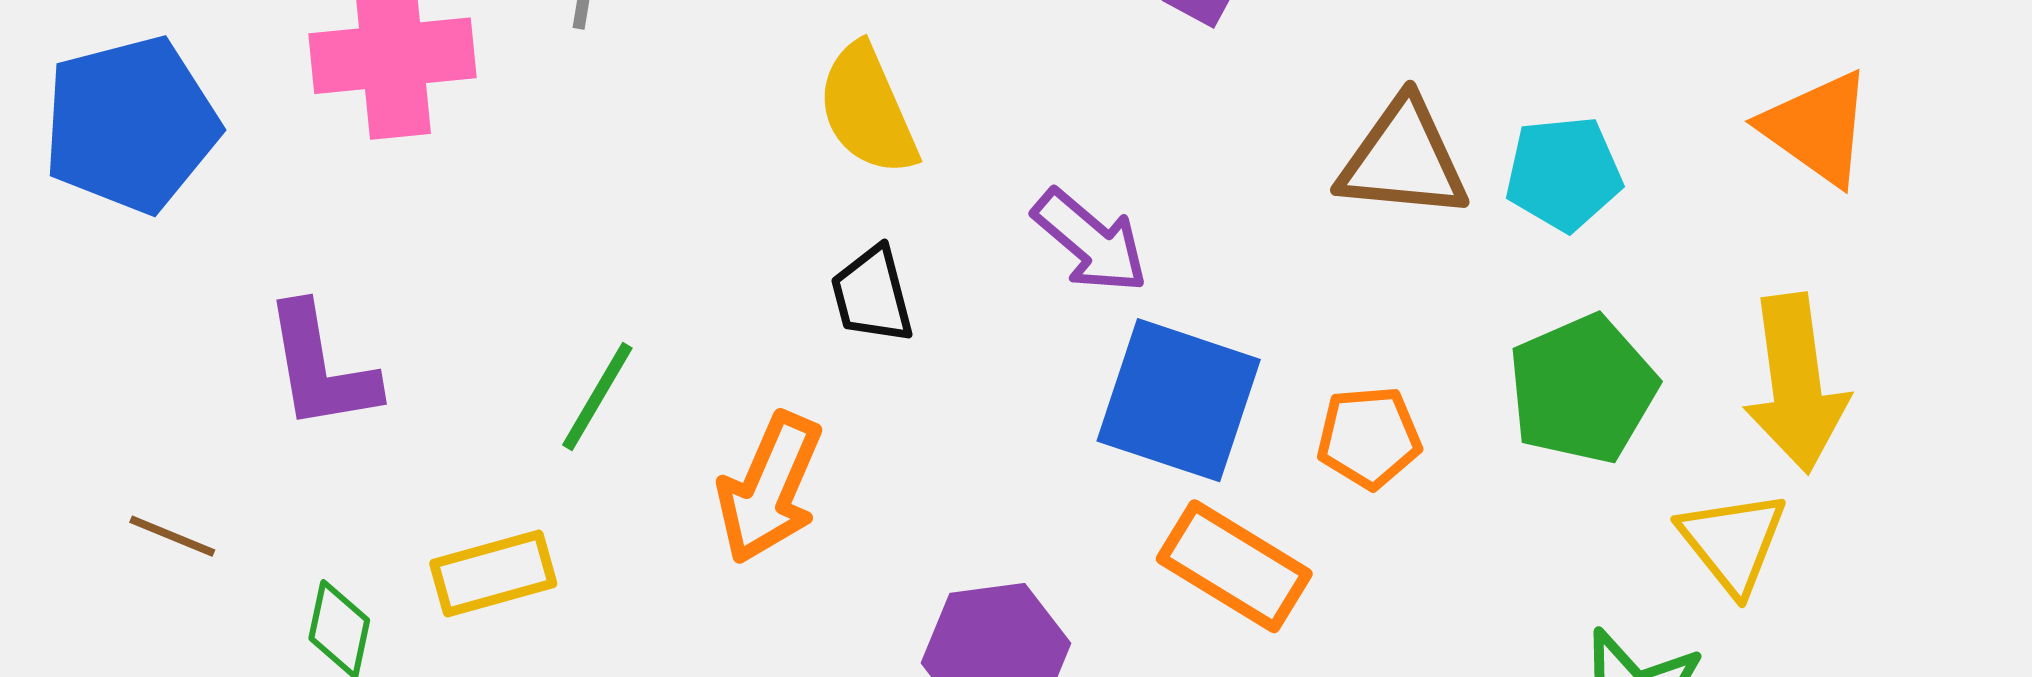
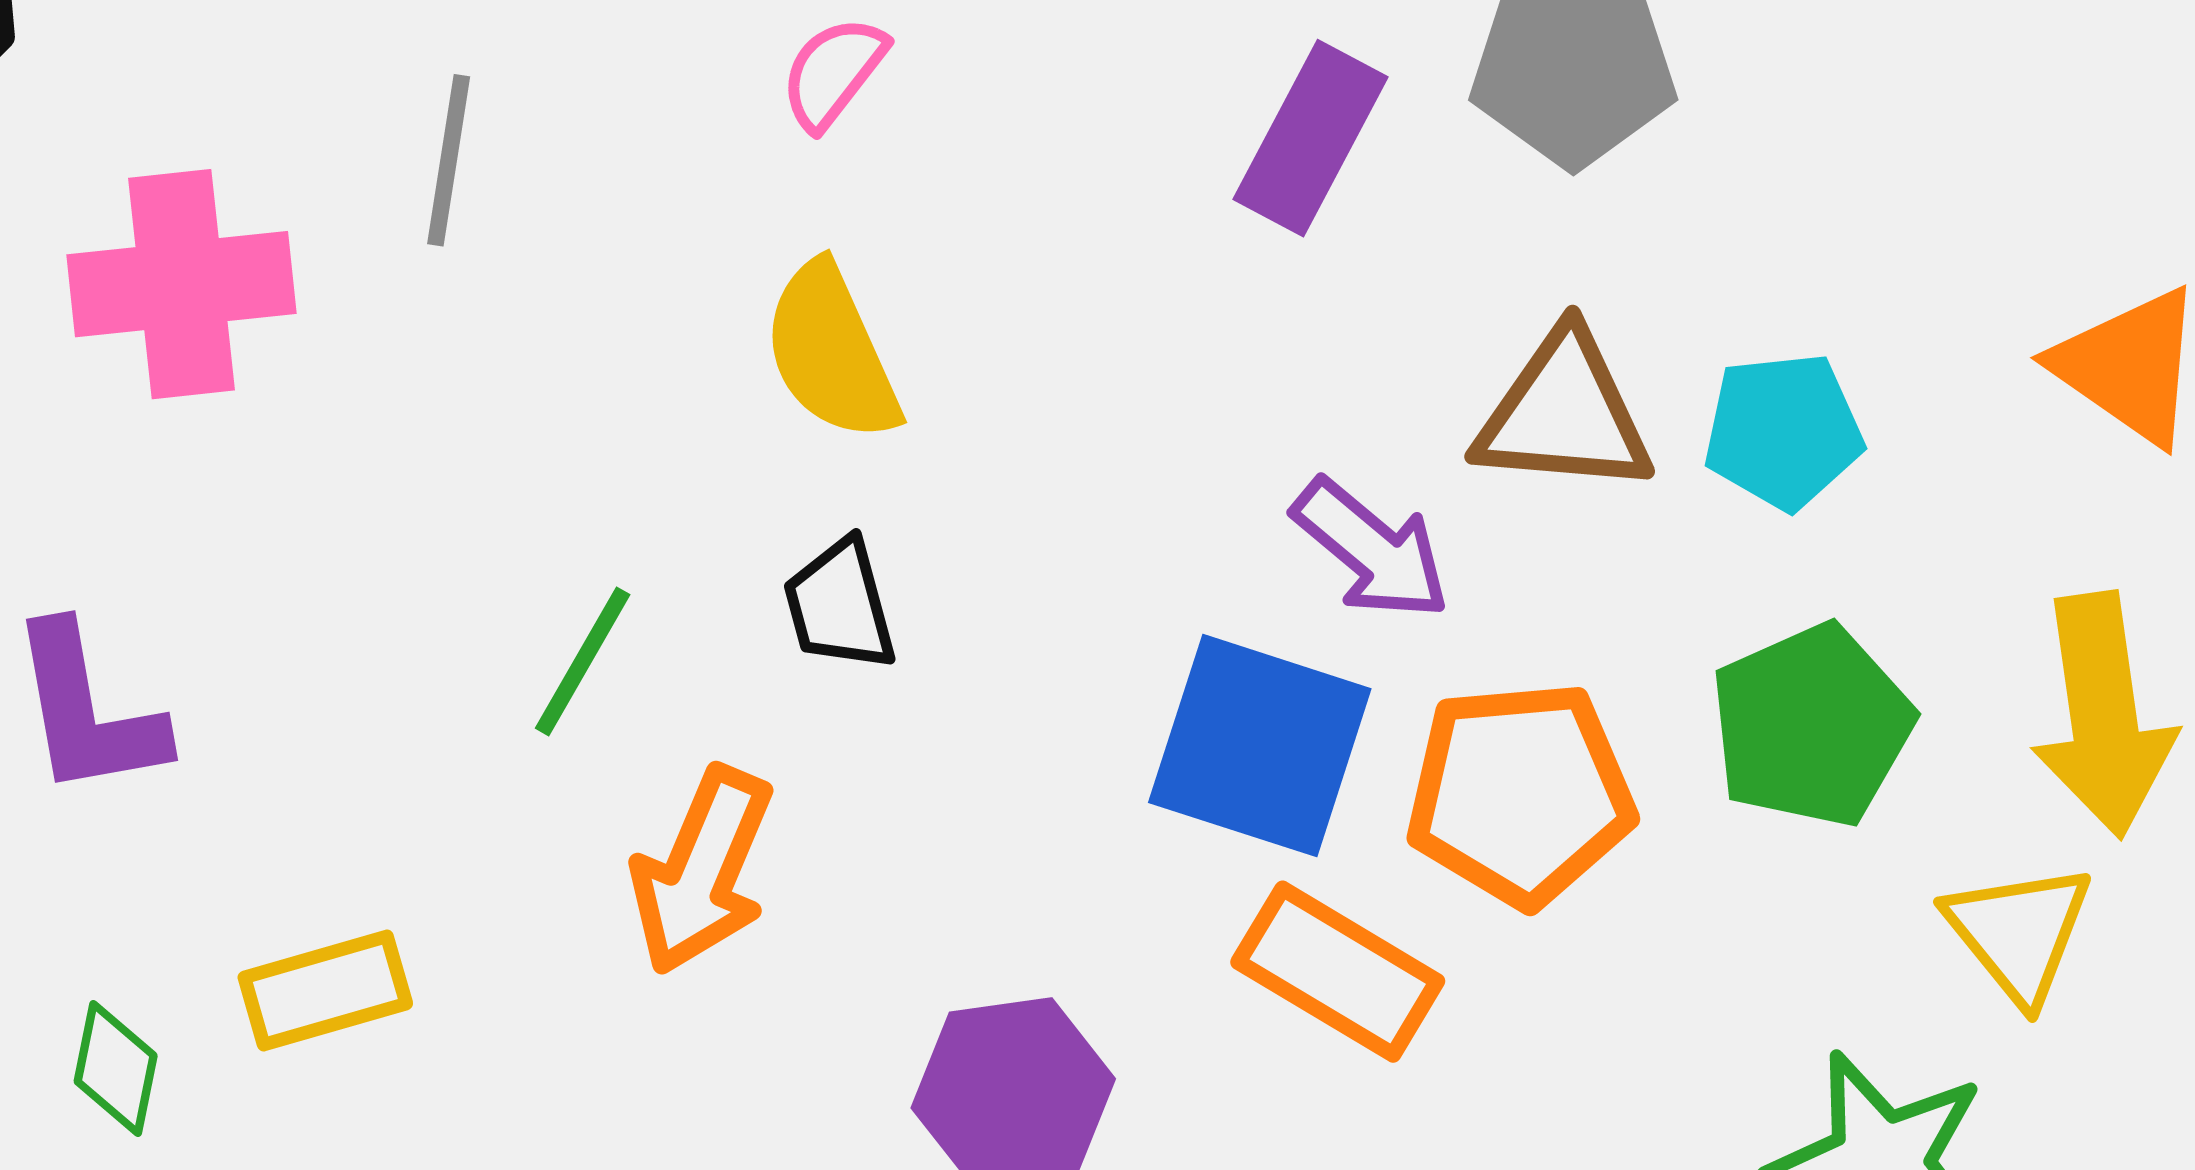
purple arrow: (1090, 241) -> (1371, 549), moved
green line: (597, 397) -> (583, 661), moved
orange pentagon: (1369, 437) -> (1520, 794), size x1.6

